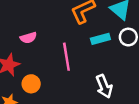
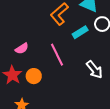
orange circle: (31, 84) -> (34, 76), moved

